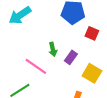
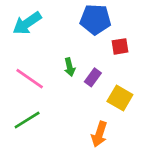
red square: (92, 33) -> (120, 46), turned -32
pink line: (36, 66) -> (30, 79), moved

